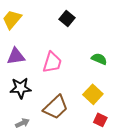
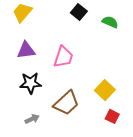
green semicircle: (99, 59) -> (110, 22), moved

